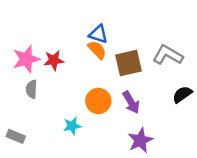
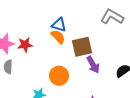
gray L-shape: (168, 55) -> (112, 17), moved
purple arrow: (131, 102) -> (93, 65), moved

